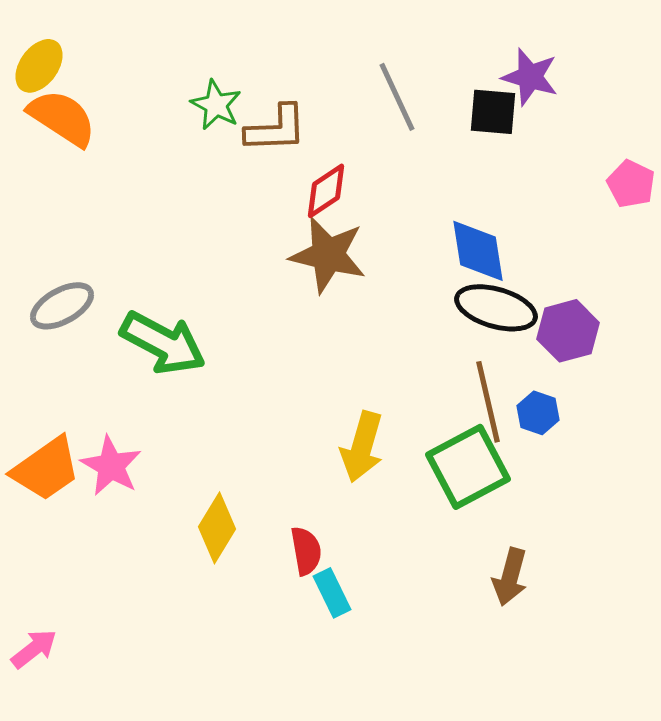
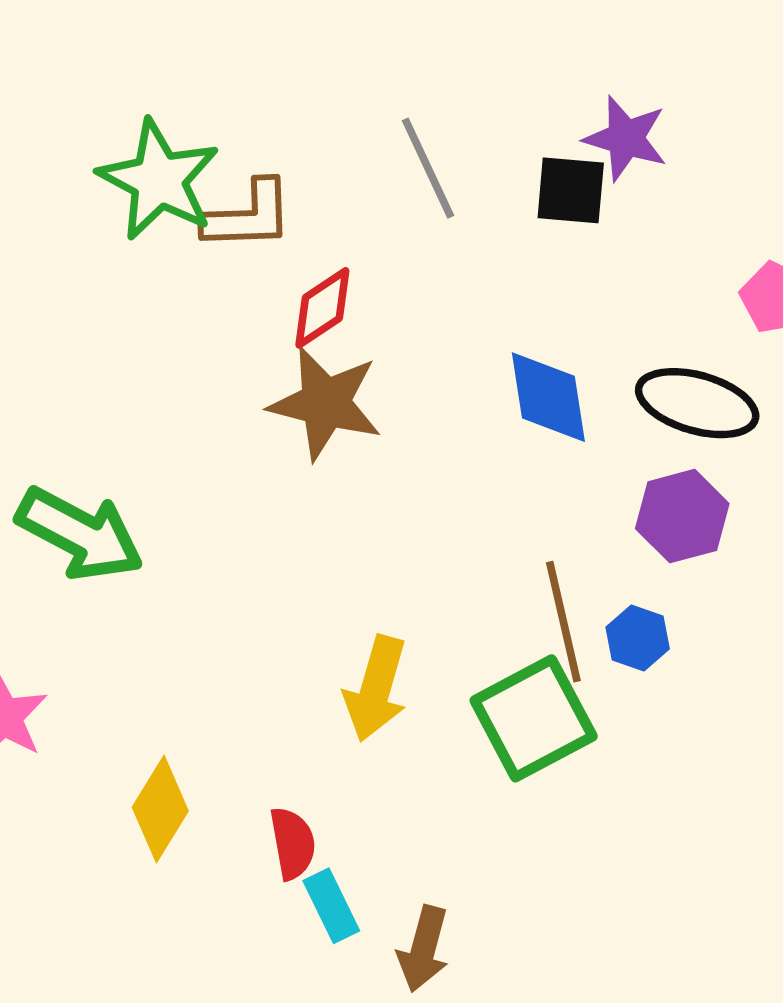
green star: (216, 105) -> (159, 180), size x1.6
black ellipse: (496, 308) -> (697, 403), moved
brown arrow: (510, 577) -> (423, 949), moved

